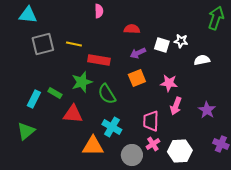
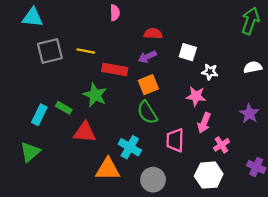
white star: (181, 41) -> (210, 72), moved
purple arrow: (138, 53) -> (147, 57), moved
white semicircle: (202, 60) -> (253, 67), moved
orange square: (137, 78) -> (148, 85), moved
green star: (82, 82) -> (95, 95), turned -30
green semicircle: (107, 94) -> (147, 112), moved
purple star: (207, 110) -> (249, 114), moved
pink cross: (153, 144) -> (221, 145), moved

